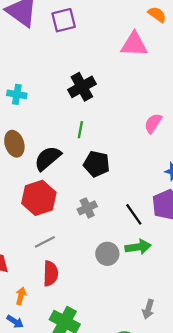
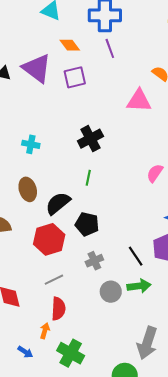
black pentagon: (97, 164) -> (87, 224), moved
gray cross: (87, 208) -> (94, 261), moved
orange arrow: (21, 296) -> (45, 331), moved
gray arrow: (148, 309) -> (147, 343), size x1.8

